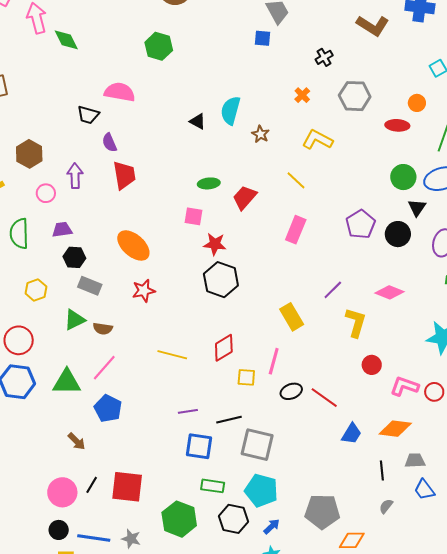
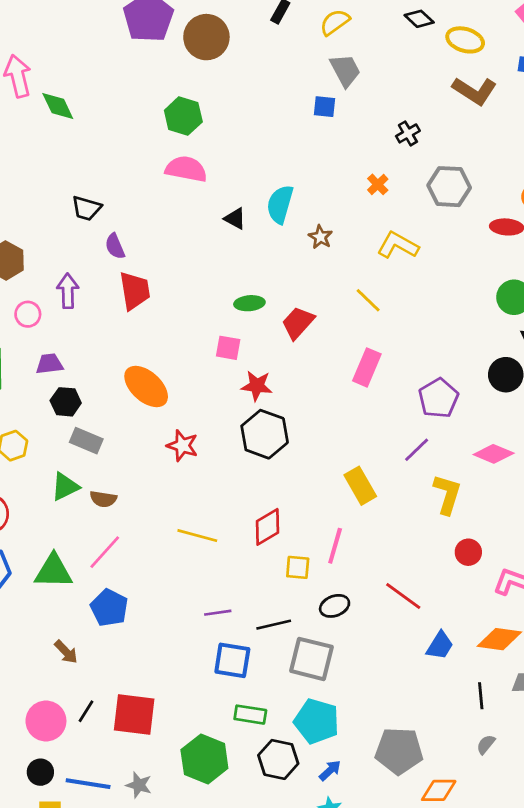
pink semicircle: (120, 92) -> (186, 169), moved
purple pentagon: (360, 224) -> (438, 398), moved
red star: (144, 291) -> (182, 446), moved, turned 30
black ellipse: (291, 391) -> (335, 606), moved

